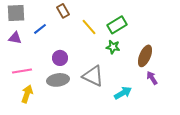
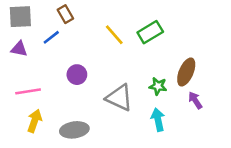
brown rectangle: (63, 11) -> (65, 14), moved
green star: (113, 47) -> (158, 86), moved
gray ellipse: (58, 80) -> (74, 130), moved
cyan arrow: (123, 93) -> (158, 120), turned -72

